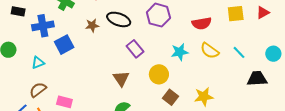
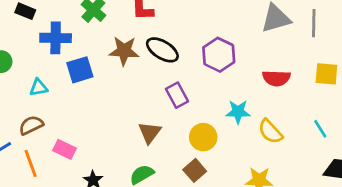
brown star: (92, 25) -> (124, 51), size x1.5
yellow semicircle: (210, 51) -> (270, 132), moved
brown square: (171, 97) -> (195, 170), moved

